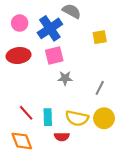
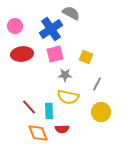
pink circle: (20, 23) -> (15, 26), moved
yellow square: (100, 37) -> (86, 57), moved, turned 32
yellow semicircle: (77, 118) -> (68, 97), moved
orange diamond: (22, 141) -> (38, 133), moved

